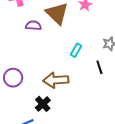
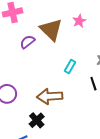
purple semicircle: (33, 26) -> (27, 42), turned -42

